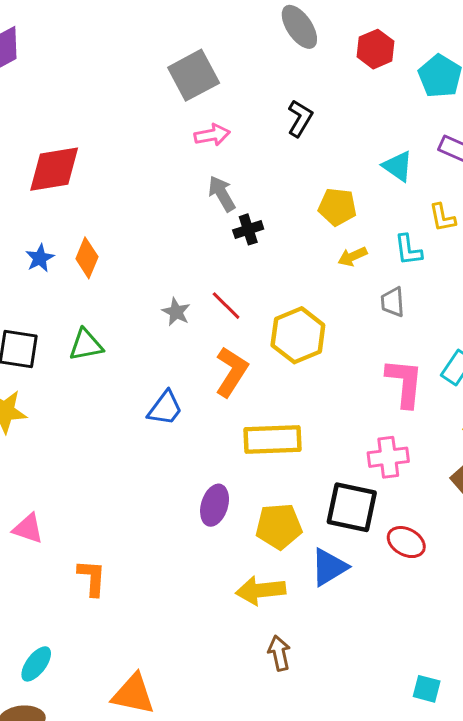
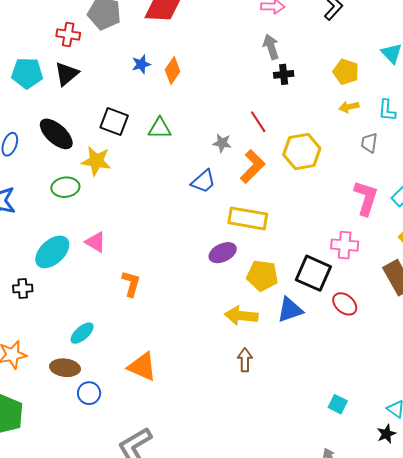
gray star: (176, 312) -> (222, 143), moved, turned -30
yellow rectangle: (272, 439) -> (248, 218), moved
purple ellipse: (215, 505) -> (223, 253), turned 36

